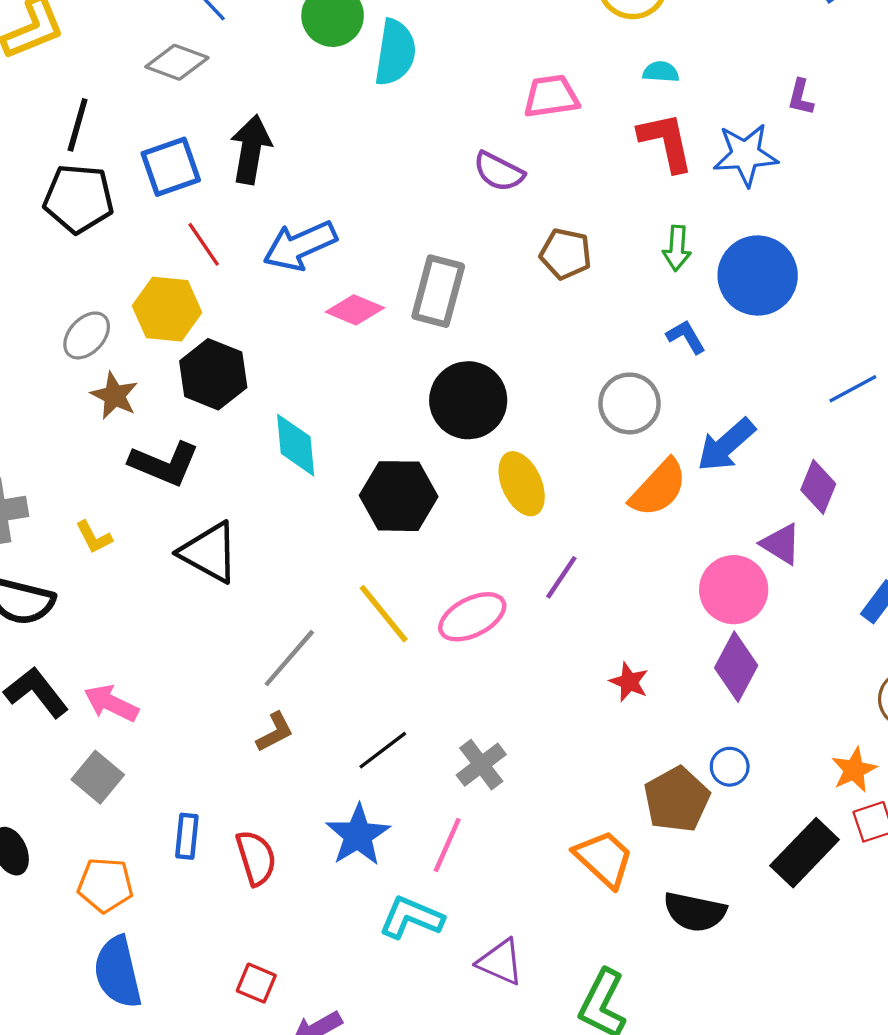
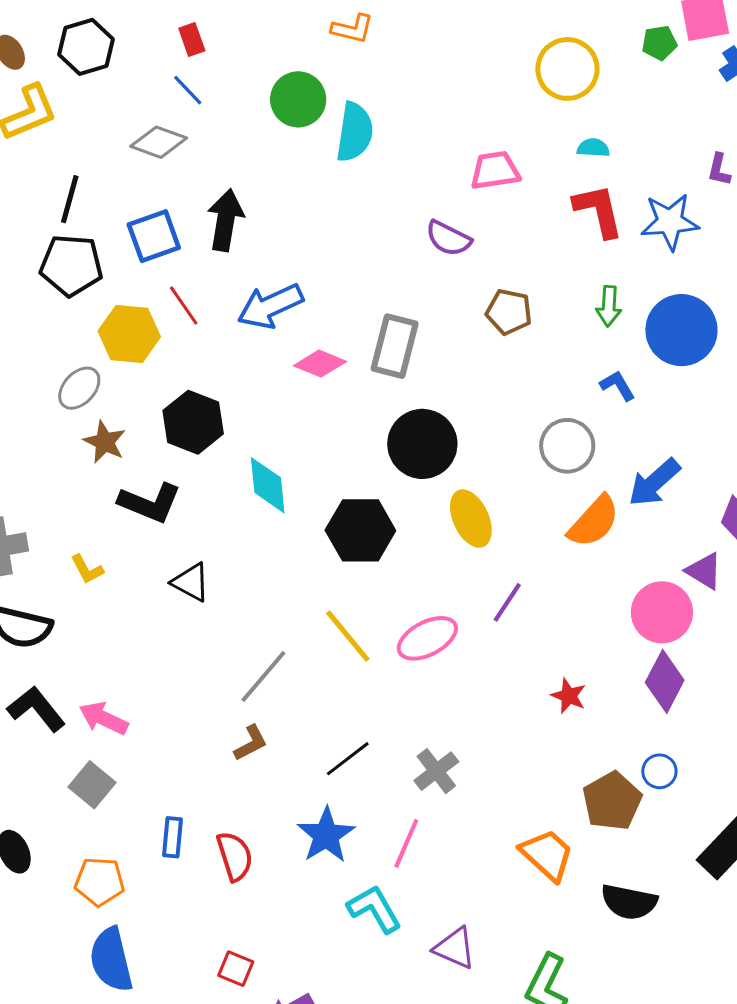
yellow hexagon: (167, 309) -> (129, 334), moved
black triangle: (209, 552) -> (191, 582), size x0.7
cyan L-shape: (411, 918) -> (374, 909), turned 38

